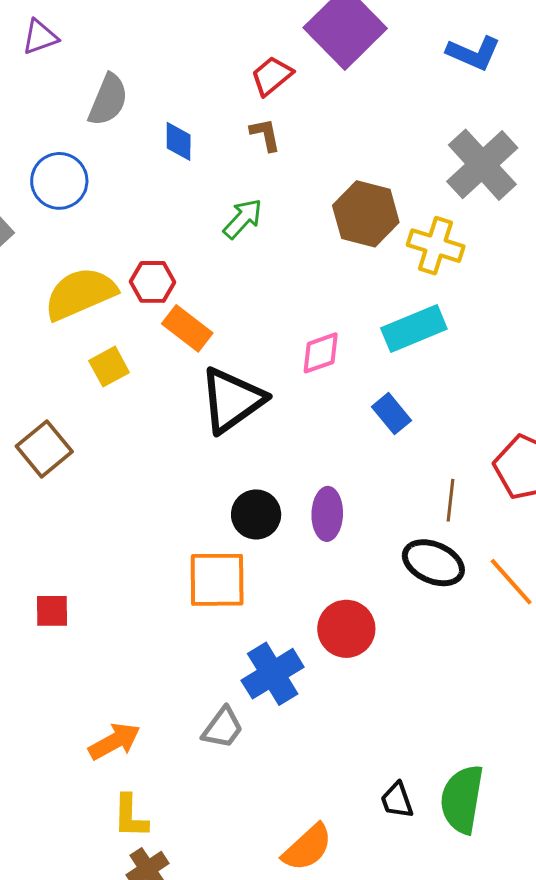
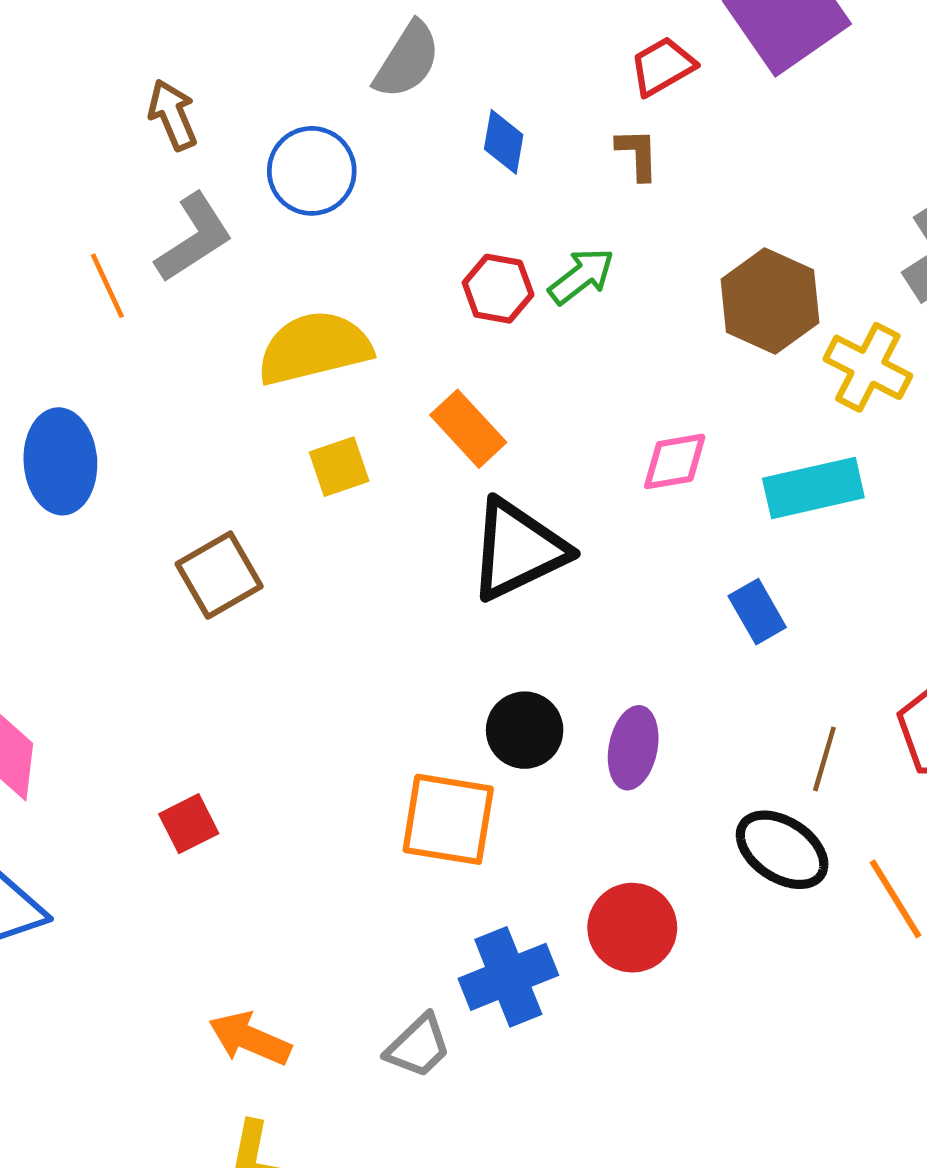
red hexagon: (152, 282) -> (498, 289), moved
pink diamond: (321, 353) -> (675, 461), moved
red square: (52, 611) -> (189, 824), turned -36
orange arrow: (114, 741) -> (250, 1039), turned -138

